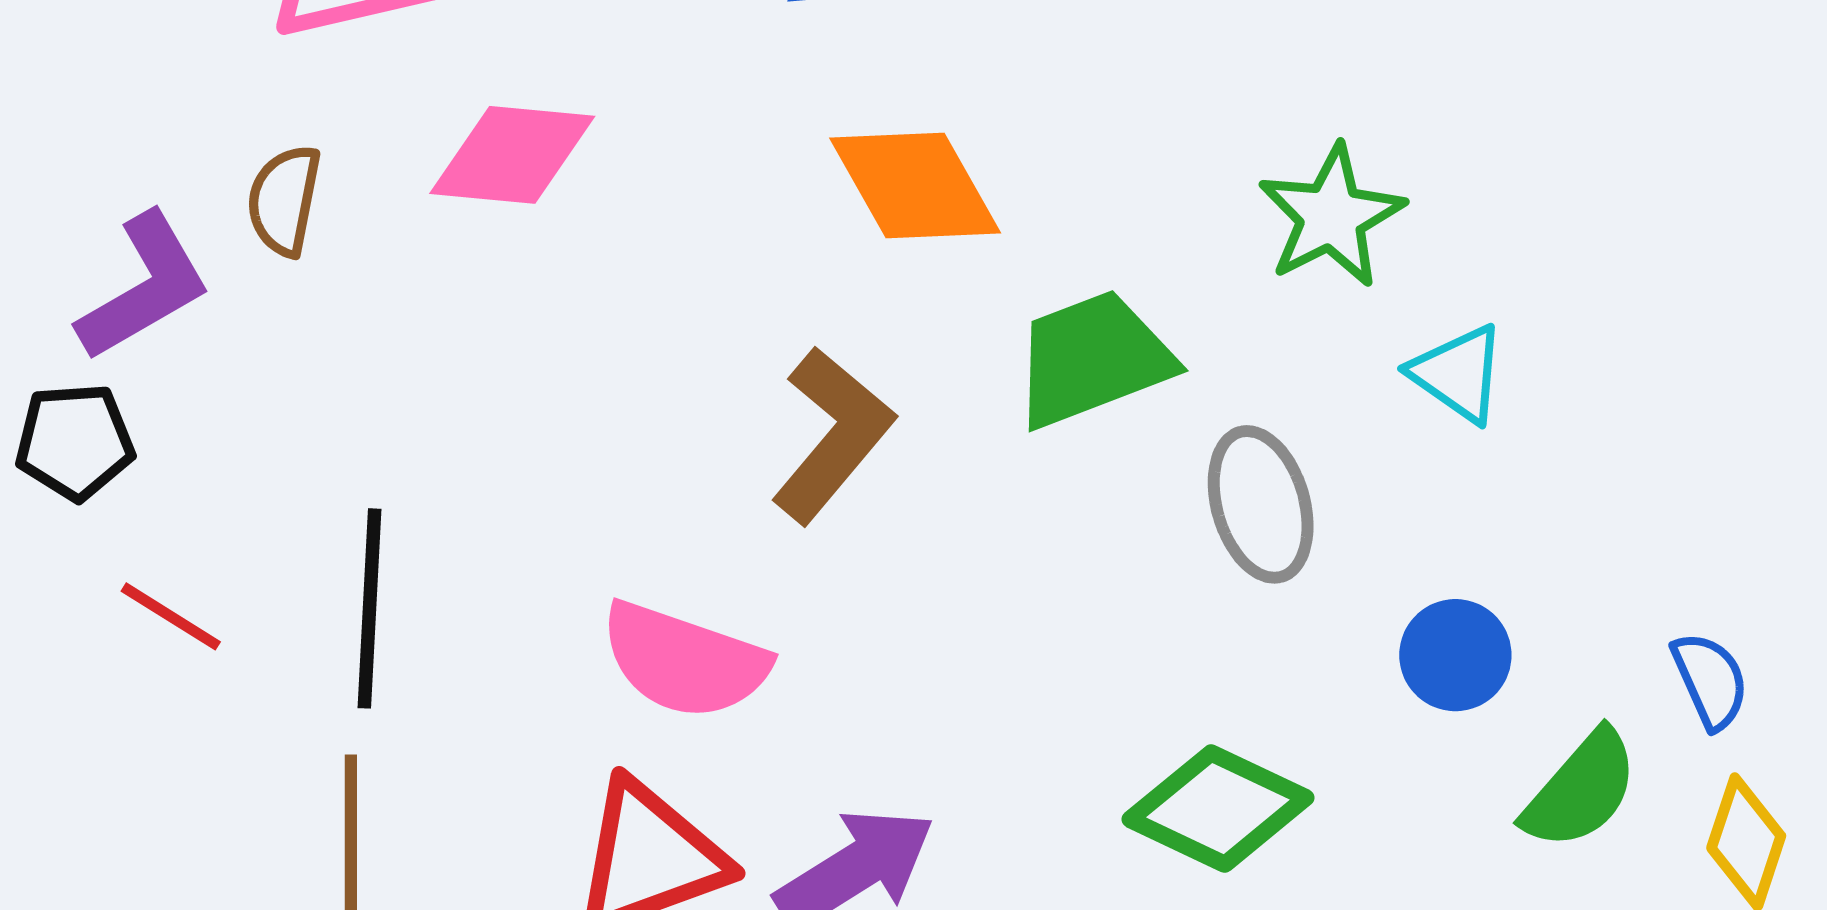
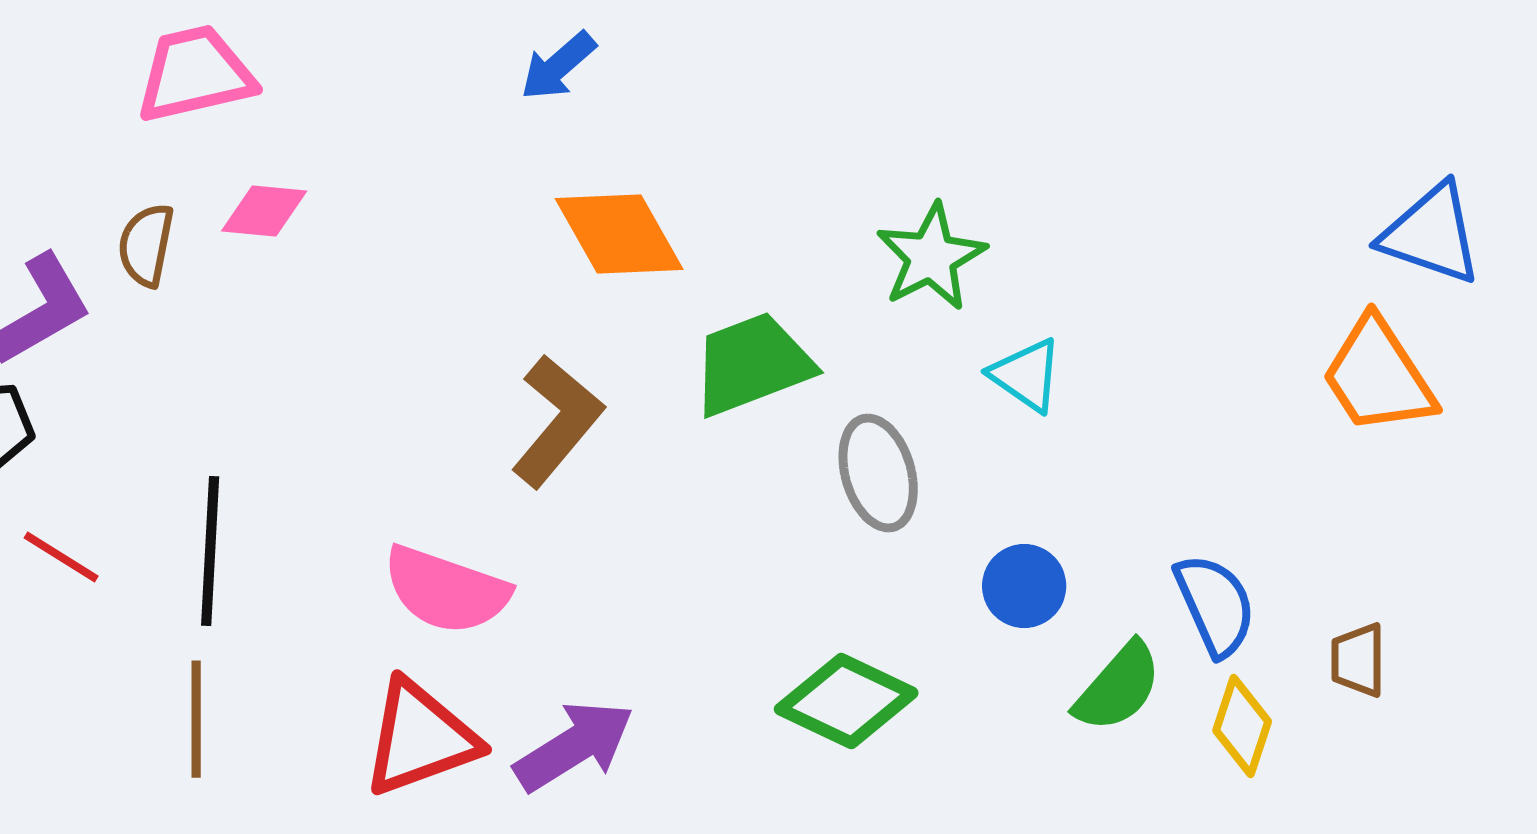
pink diamond: (512, 155) -> (264, 211), moved, size x0.7
blue semicircle: (1710, 680) -> (1215, 605), size x1.4

